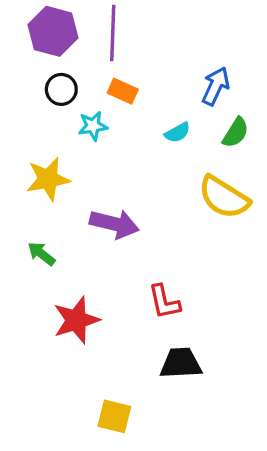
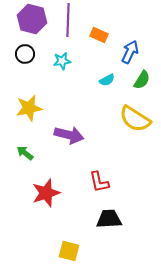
black circle: (61, 89) -> (25, 54), moved
orange rectangle: (123, 91) -> (99, 35), moved
cyan star: (93, 126) -> (62, 61), moved

